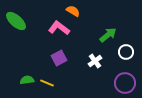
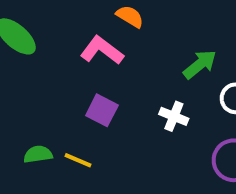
purple square: (59, 58) -> (102, 110), turned -35
white cross: (95, 61) -> (174, 116), turned -32

